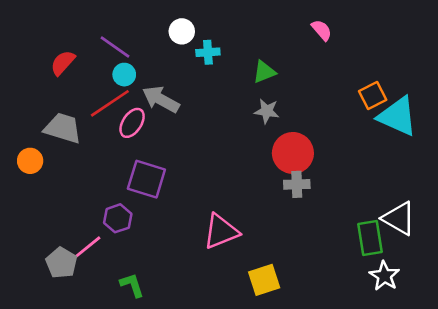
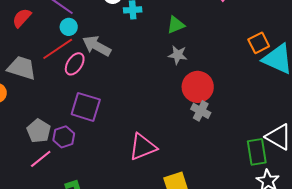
gray cross: (297, 184) -> (201, 111), turned 30
gray pentagon: (61, 263) -> (39, 131), moved

